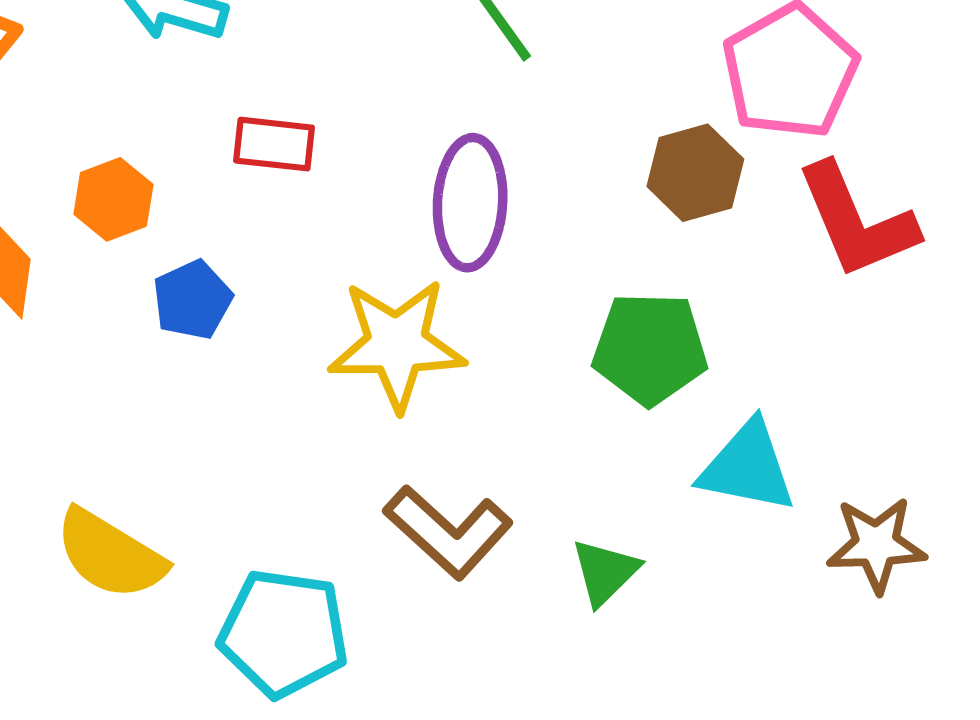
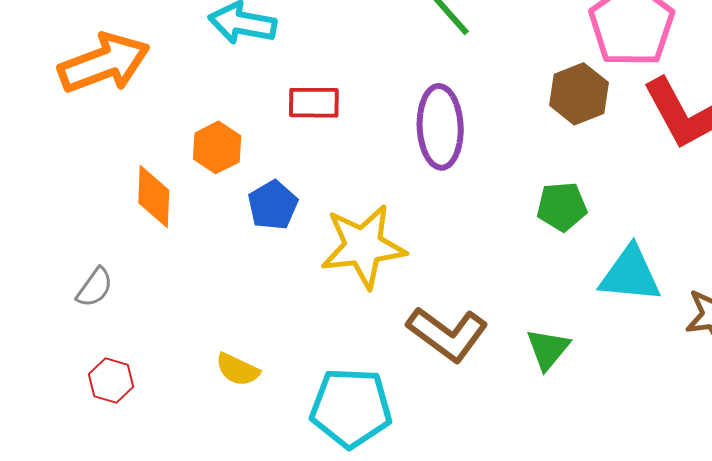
yellow star: (397, 344) -> (363, 246), moved
green pentagon: (650, 348) -> (562, 207), size x0.7
yellow semicircle: (110, 554) -> (238, 370), size x0.6

